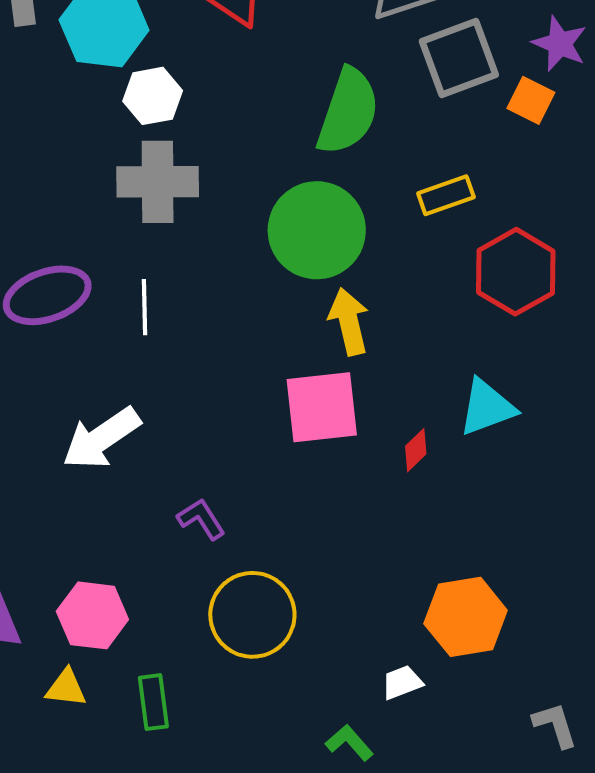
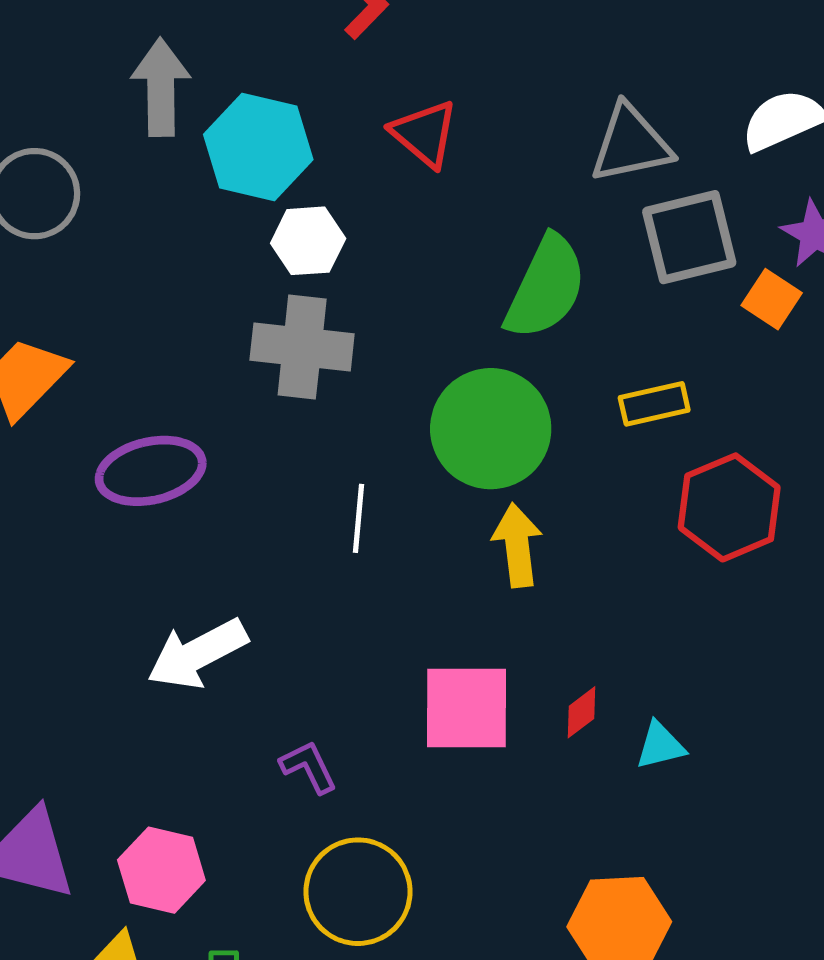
white line: (144, 307) -> (358, 518), moved
pink square: (322, 407) -> (466, 708), moved
cyan triangle: (487, 407) -> (660, 746), moved, size x0.7

